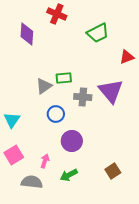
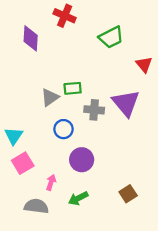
red triangle: (127, 57) -> (144, 64), turned -49
pink square: (14, 155) -> (23, 163), moved

